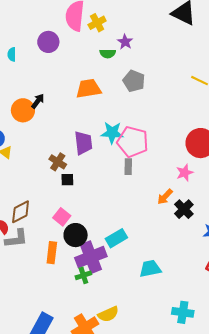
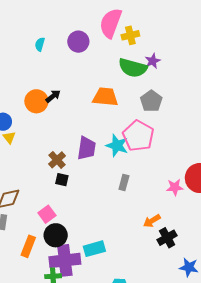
green semicircle: (108, 53) -> (133, 68), size x1.8
pink pentagon: (133, 142) -> (138, 136), moved
pink star: (185, 173) -> (175, 187), moved

